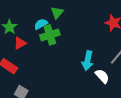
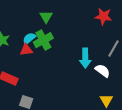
cyan semicircle: (41, 24) -> (29, 38), moved
red triangle: (20, 43) -> (26, 50), moved, turned 32

